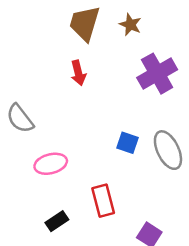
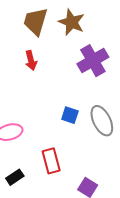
brown star: (130, 25) -> (72, 22), size x1.5

